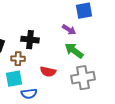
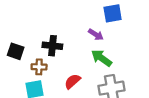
red semicircle: (48, 72) -> (72, 81), turned 126

